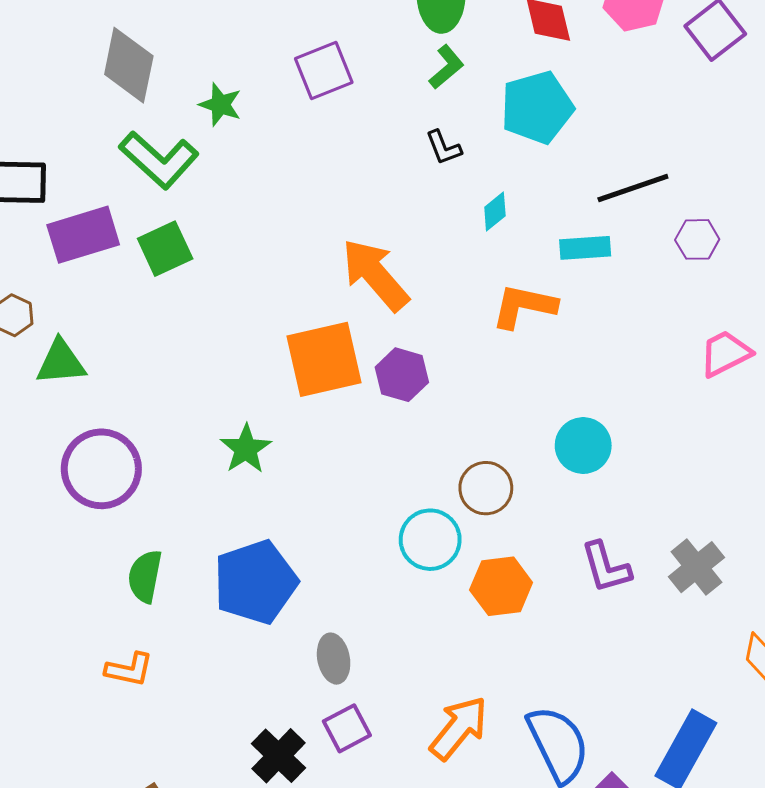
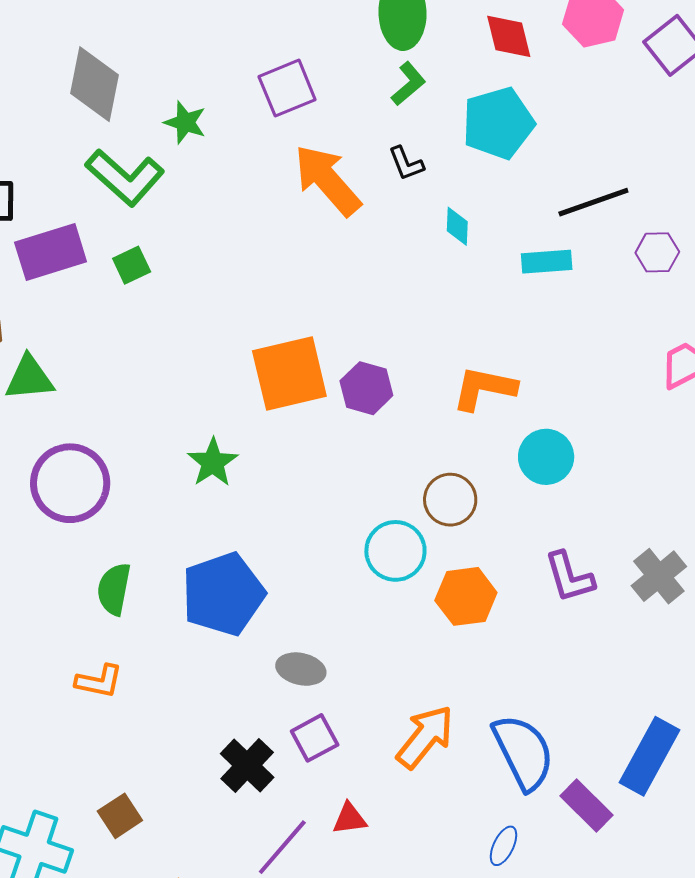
cyan diamond: (495, 211) -> (457, 226), turned -48
green square: (165, 249) -> (132, 265), size x0.7
orange arrow: (375, 275) -> (327, 180), moved
orange L-shape: (524, 306) -> (484, 388), moved
gray ellipse: (334, 659) -> (301, 669), turned -66

